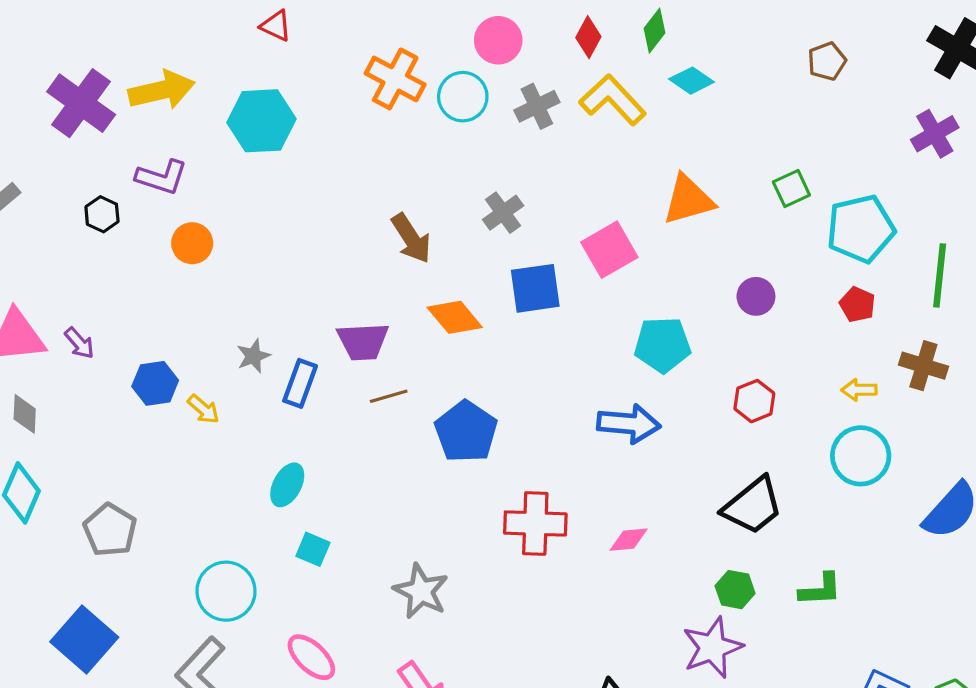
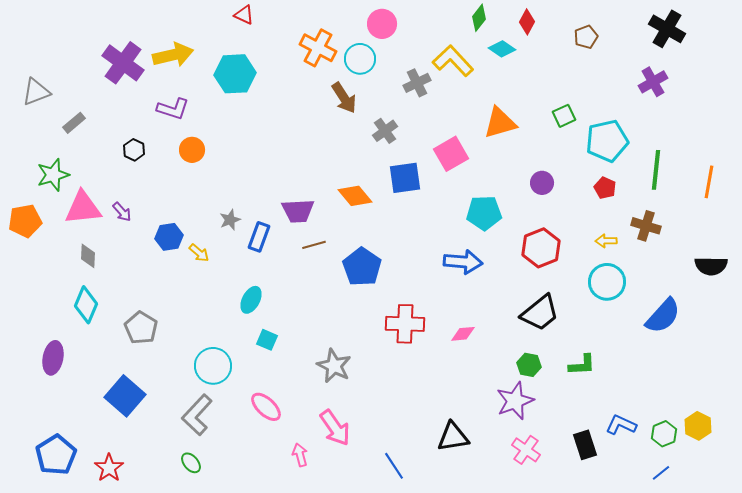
red diamond: (588, 37) -> (527, 22), moved
gray cross: (537, 106) -> (417, 83), moved
black hexagon: (102, 214) -> (134, 150), moved
brown arrow: (411, 238) -> (344, 98), moved
red hexagon: (754, 401) -> (541, 248), size x1.5

